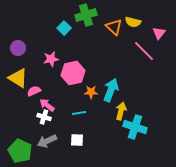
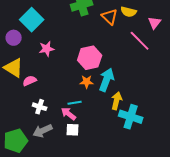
cyan square: (64, 28) -> (32, 20), moved, size x1.6
pink hexagon: (73, 73) -> (90, 58), moved
pink arrow: (47, 105) -> (69, 114), moved
green pentagon: (20, 151) -> (16, 141), turned 30

